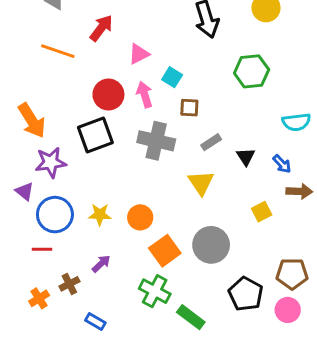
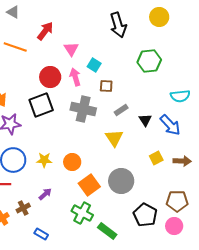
pink triangle: (139, 54) -> (71, 49), turned -35
blue arrow: (282, 164) -> (170, 125), size x1.6
brown arrow: (299, 191) -> (182, 161), moved

